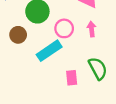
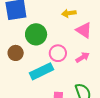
pink arrow: (92, 29) -> (83, 57), turned 56

